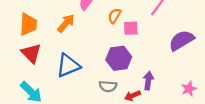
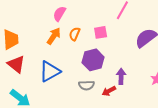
orange semicircle: (114, 16) -> (75, 34), moved
orange arrow: (66, 23) -> (54, 36), moved

